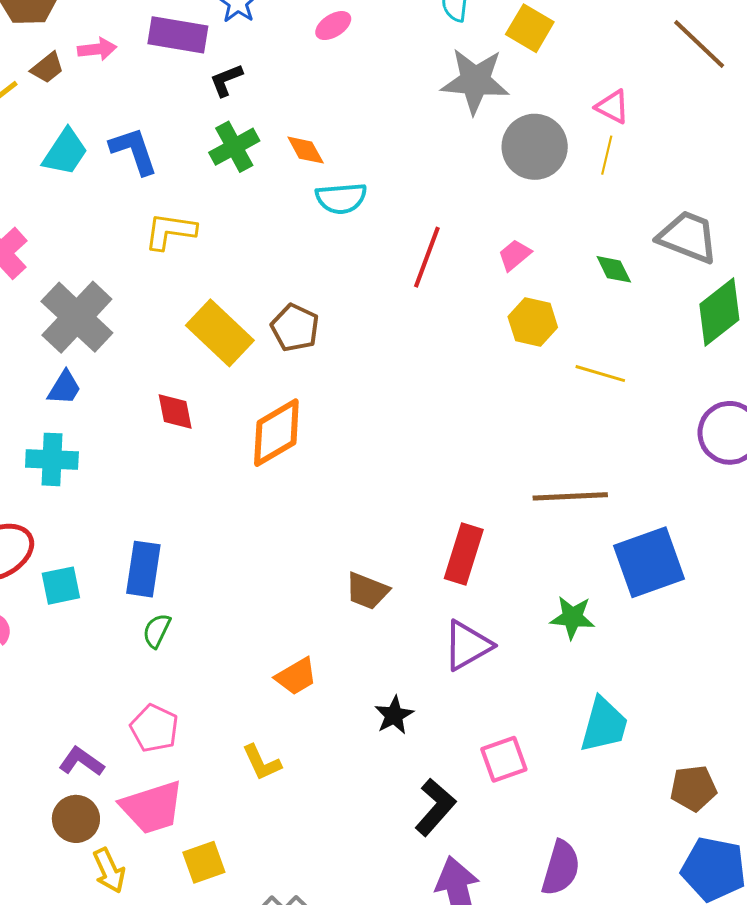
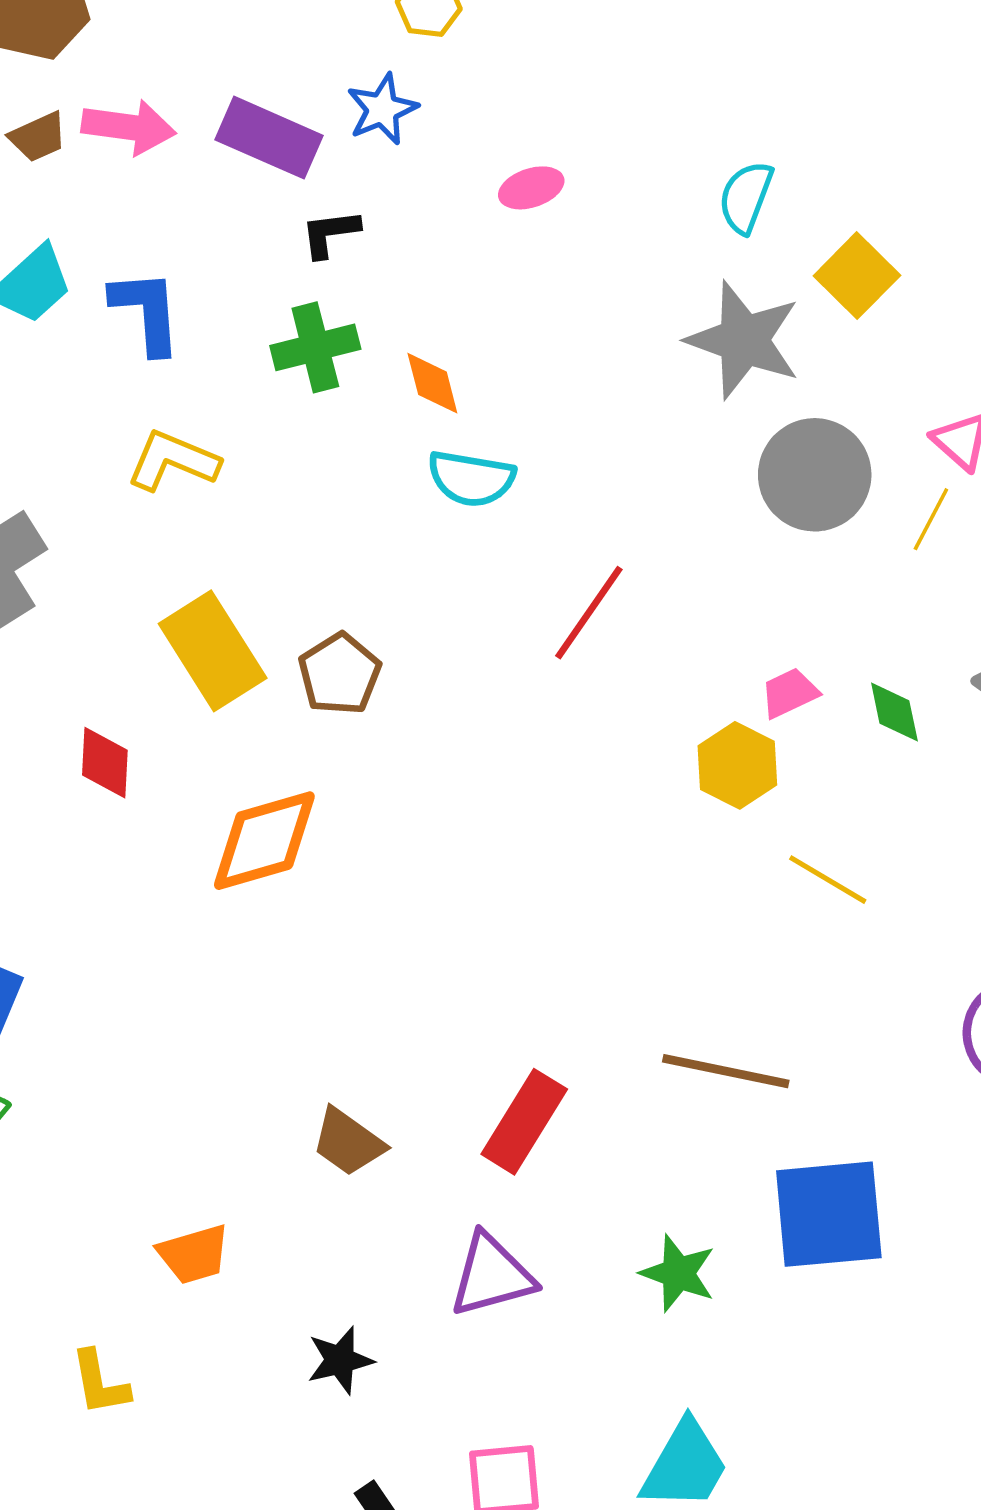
pink arrow: (97, 49) -> (129, 127), size x1.4
pink trapezoid: (515, 255) -> (789, 693), moved

